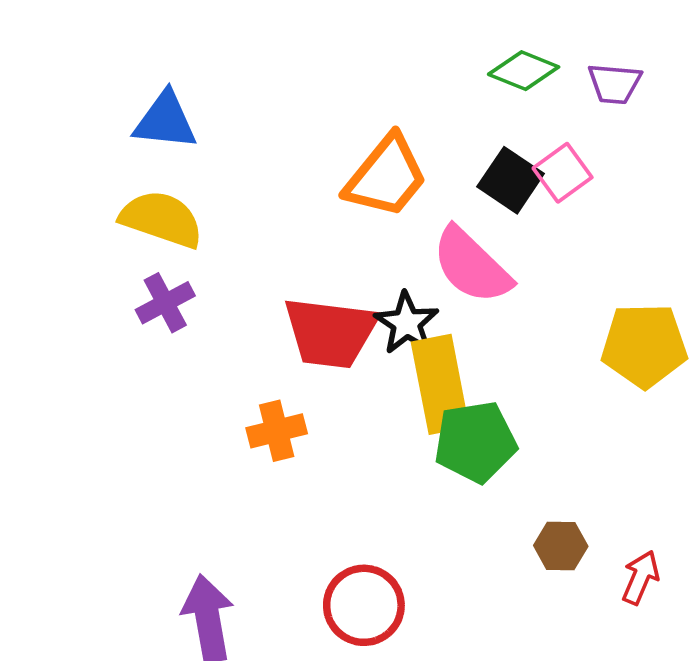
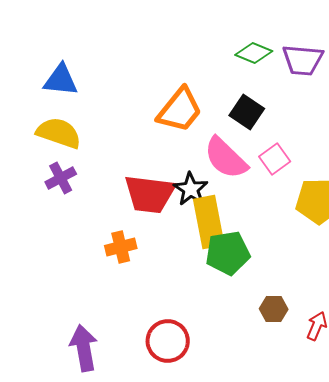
purple trapezoid: (615, 84) -> (303, 60), size x1.4
pink square: (563, 173) -> (275, 159), moved

